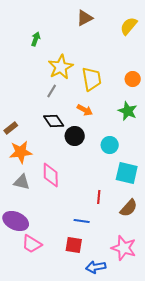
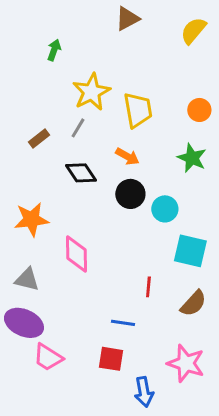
brown rectangle: (11, 128) -> (39, 138), moved
black circle: (75, 136) -> (130, 194), moved
gray triangle: (22, 182) -> (27, 279), moved
blue arrow: (96, 267) -> (144, 392), turned -90

